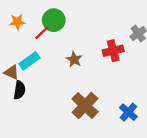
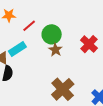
green circle: (54, 20) -> (52, 34), moved
red cross: (113, 51) -> (89, 44), turned -36

